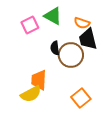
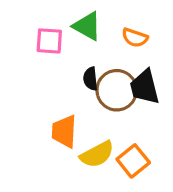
pink square: (30, 25) -> (49, 41), turned 30
black trapezoid: (88, 39) -> (145, 87), moved
yellow semicircle: (31, 94) -> (97, 154), moved

